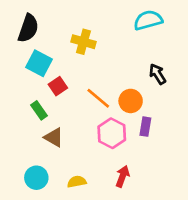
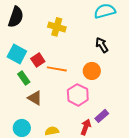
cyan square: (39, 63) -> (17, 54), moved
black arrow: (157, 74) -> (102, 45), moved
orange line: (98, 98) -> (57, 69), moved, turned -30
purple rectangle: (145, 127) -> (102, 116), moved, turned 40

